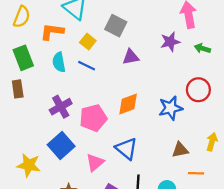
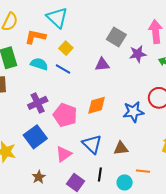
gray square: (116, 26) -> (116, 37), moved
cyan semicircle: (59, 62) -> (39, 64), turned 114
pink pentagon: (93, 118) -> (65, 115), turned 30
brown triangle: (180, 150) -> (121, 148), moved
orange line: (196, 173) -> (143, 171), moved

